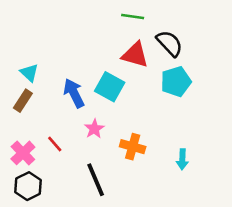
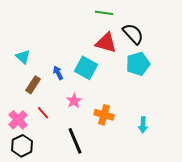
blue arrow: (74, 93) -> (58, 73), size x0.6
brown rectangle: (23, 101) -> (33, 85), moved

